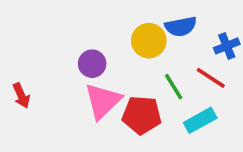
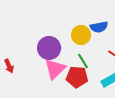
purple circle: (92, 64) -> (49, 48), size x1.5
green line: (174, 87) -> (83, 61), moved

